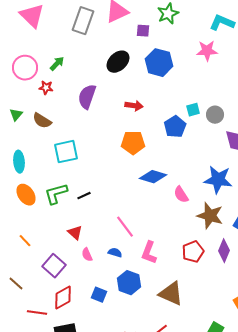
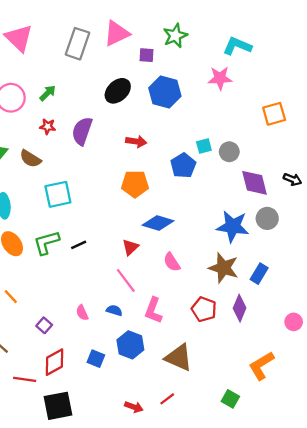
red star: (46, 88) -> (48, 126), moved
pink semicircle: (181, 195) -> (172, 262), moved
red triangle: (75, 233) -> (130, 247), moved, turned 35
red pentagon: (193, 252) -> (204, 309), turned -30
purple square: (54, 266) -> (44, 325), size x0.6

